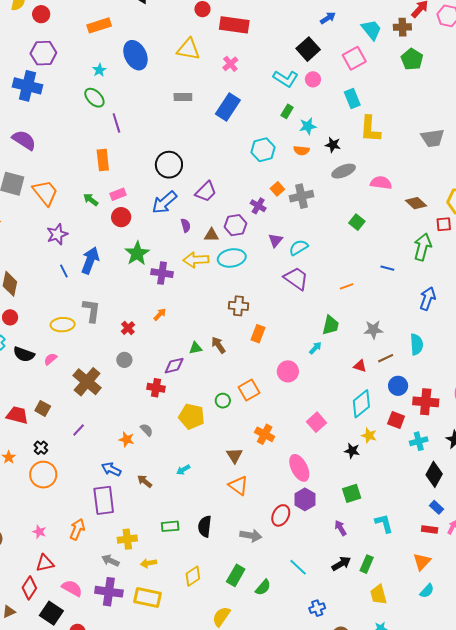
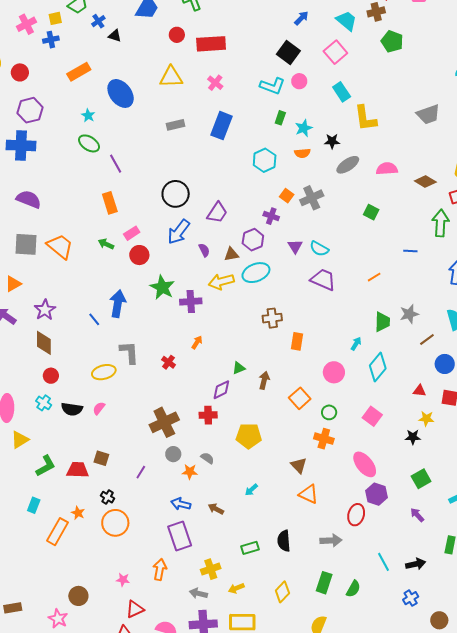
purple star: (57, 234) -> (45, 310), moved
cyan semicircle: (299, 247) -> (319, 249), turned -108
green trapezoid: (331, 325) -> (382, 322), moved
brown arrow: (218, 345) -> (264, 380), moved, turned 60
gray circle: (124, 360) -> (173, 454), moved
red triangle: (360, 366) -> (419, 391), moved
brown cross: (87, 382) -> (164, 422), moved, turned 36
green circle: (223, 401) -> (329, 412), moved
cyan diamond: (361, 404) -> (378, 367), moved
black arrow: (341, 564) -> (416, 564), moved, turned 30
cyan line: (298, 567) -> (384, 562), turned 30

